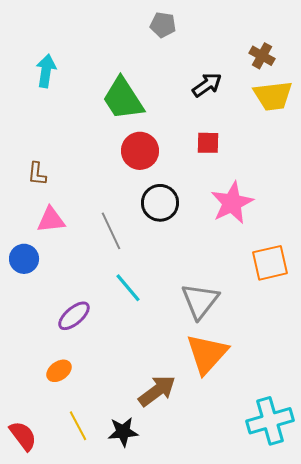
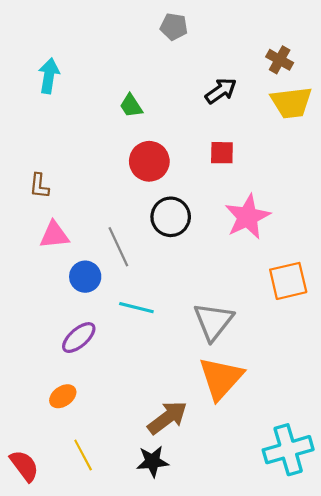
green trapezoid: (123, 99) -> (131, 106), size x0.5
blue circle: (24, 259) -> (85, 277), moved
cyan line: (128, 288) -> (136, 308), turned -36
black star: (123, 432) -> (152, 461), moved

